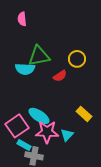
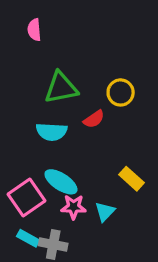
cyan semicircle: (25, 69) -> (52, 132), moved
pink star: (47, 132) -> (74, 207), size x0.7
cyan rectangle: (24, 145) -> (28, 238), moved

